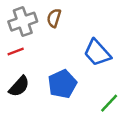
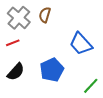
gray cross: (23, 22) -> (19, 18), turned -30

